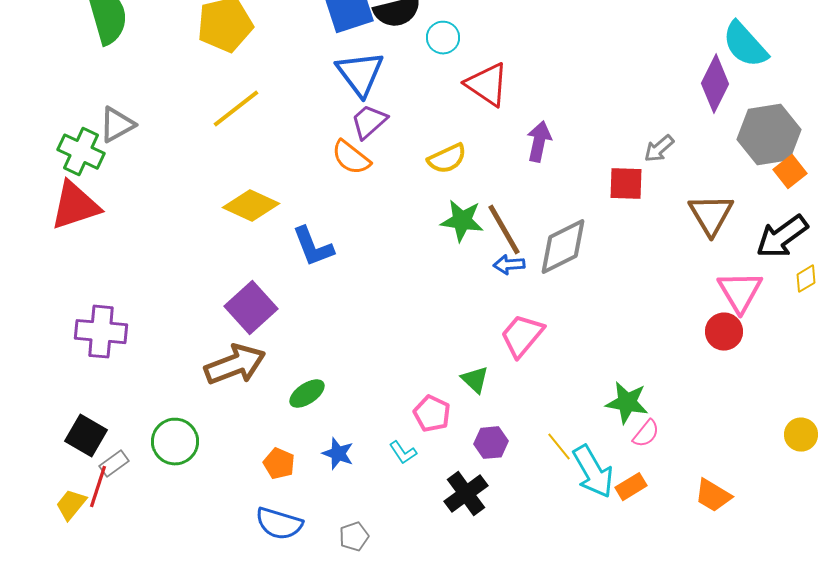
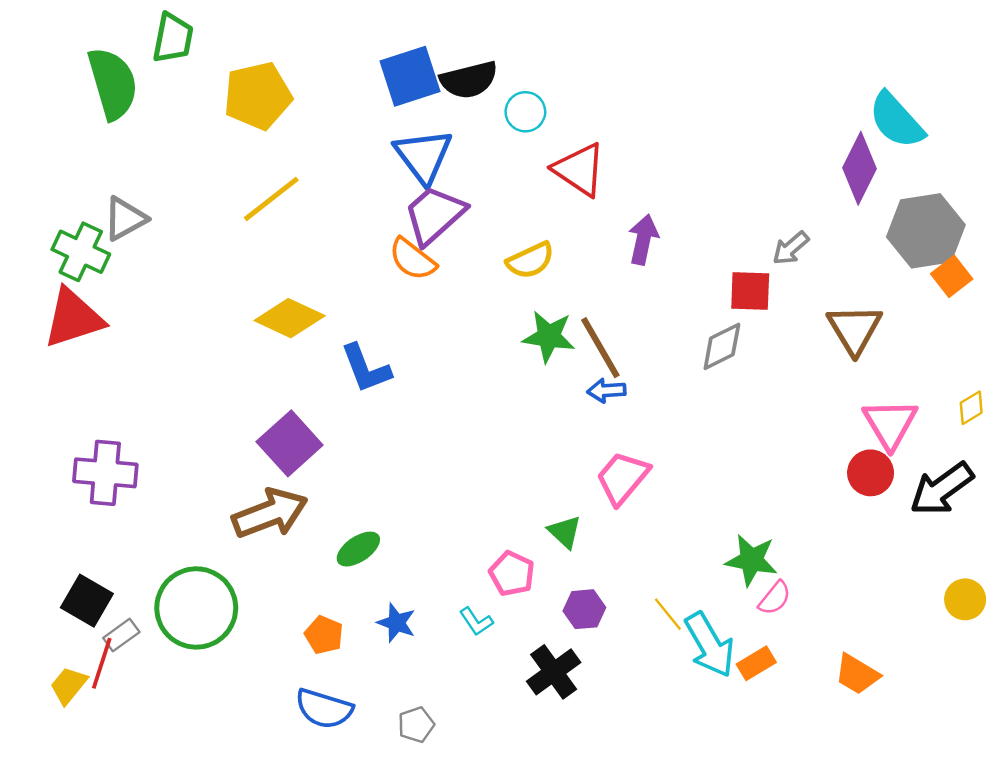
purple trapezoid: (369, 122) -> (435, 215), size x1.4
black arrow: (782, 237) -> (942, 489), moved
gray diamond: (563, 247) -> (722, 346), moved, size x0.7
green circle: (175, 442) -> (196, 608), size x1.4

